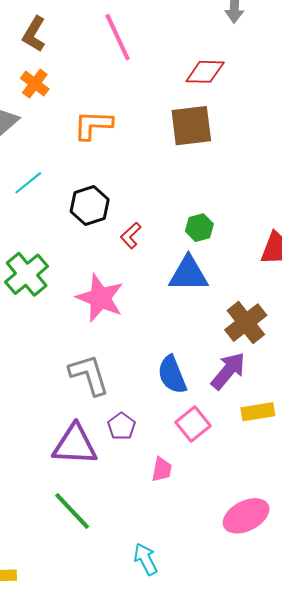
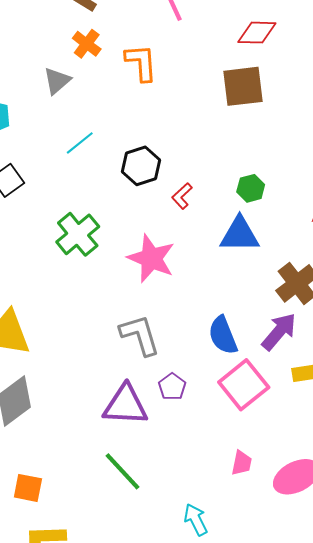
orange L-shape: (93, 125) -> (141, 63), moved, turned 84
pink square: (193, 424) -> (244, 385), size x1.4
pink trapezoid: (162, 469) -> (242, 463), moved

